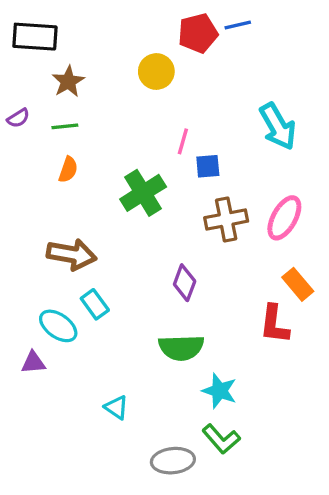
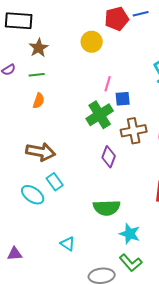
green cross: (143, 193) -> (100, 115), moved
purple diamond: (185, 283) -> (109, 157), moved
purple triangle: (33, 363) -> (15, 254), moved

